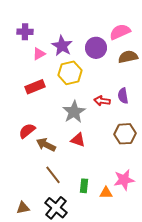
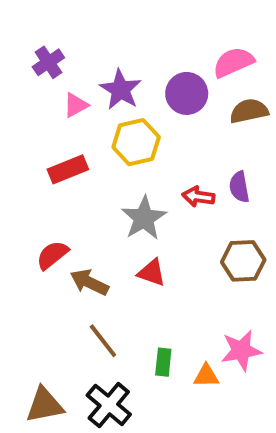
purple cross: (25, 32) -> (48, 62), turned -35
brown triangle: (23, 208) -> (45, 405), size x1.5

